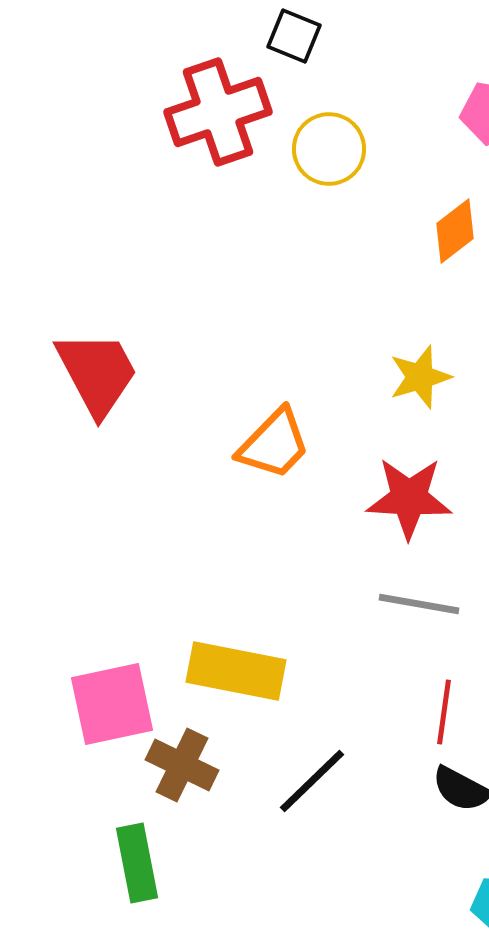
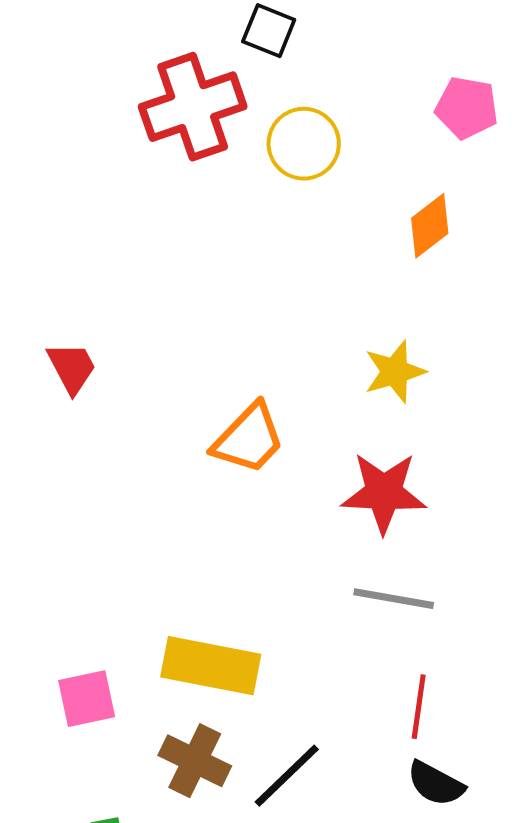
red trapezoid: (97, 373) -> (72, 368), size x0.6
pink square: (112, 704) -> (87, 699), size x0.7
brown cross: (182, 765) -> (195, 761), moved

